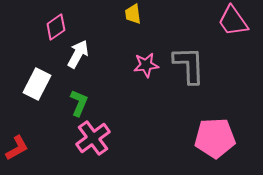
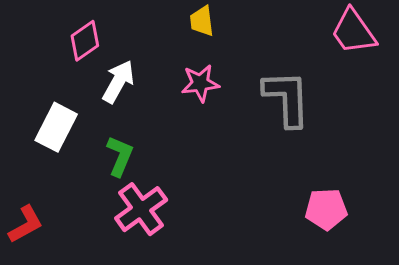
pink star: (146, 65) -> (200, 83), moved
pink pentagon: (215, 138) -> (326, 209), size x0.7

